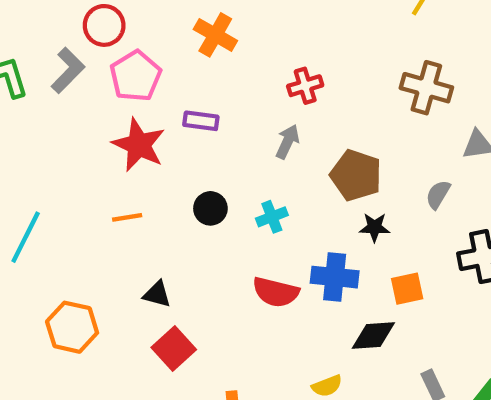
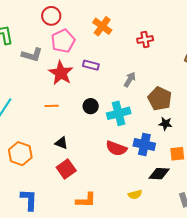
gray L-shape: (68, 70) -> (32, 55), moved, turned 55
red cross: (305, 86) -> (145, 40), moved
cyan cross: (272, 217) -> (119, 113), size x1.6

